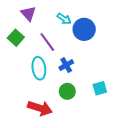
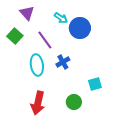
green circle: (67, 91) -> (74, 102), moved
red arrow: (40, 108) -> (38, 103), turned 85

